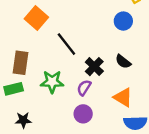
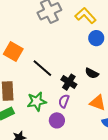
blue circle: (123, 21) -> (96, 38), moved
purple circle: (83, 114) -> (57, 120), moved

